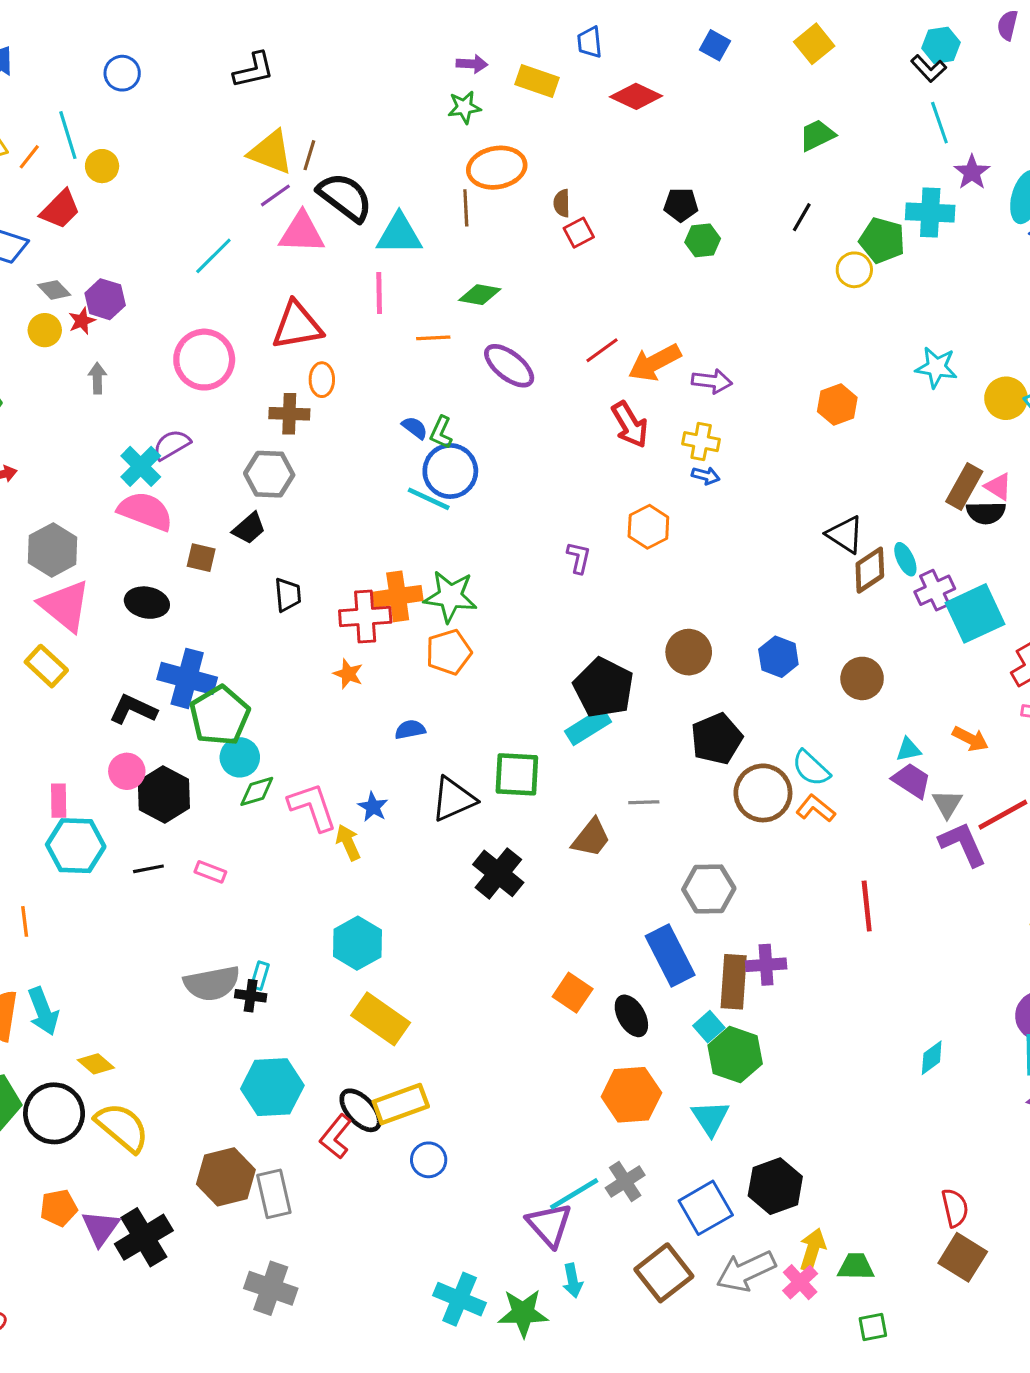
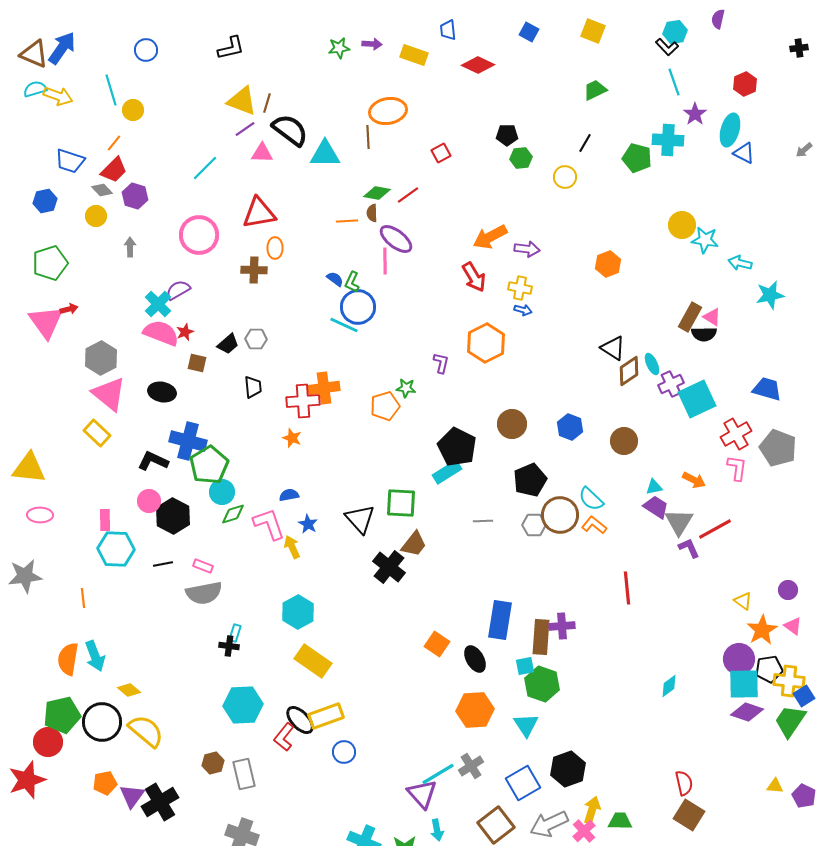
yellow square: (814, 44) -> (593, 31), turned -30
green star: (464, 107) -> (339, 48), moved
orange line: (29, 157) -> (114, 143), moved
brown semicircle: (562, 203) -> (372, 213), moved
red trapezoid: (60, 209) -> (114, 170), moved
pink triangle: (302, 233) -> (262, 153), size x0.7
yellow circle: (854, 270) -> (565, 177), moved
pink line: (379, 293) -> (385, 261), moved
red star: (82, 321) -> (185, 332), moved
red line: (602, 350) -> (408, 195), moved
cyan star: (936, 367) -> (705, 240), moved
yellow circle: (1006, 398) -> (682, 225), moved
gray hexagon: (269, 474) -> (256, 339), moved, size x0.7
orange hexagon: (648, 527) -> (486, 343), size x1.4
green star: (450, 596) -> (406, 388), moved, size x0.6
orange pentagon: (449, 652) -> (385, 406), moved
blue semicircle: (410, 730) -> (289, 495), moved
black triangle: (453, 799) -> (360, 519), turned -48
gray triangle: (947, 804) -> (679, 522), size x1.4
brown trapezoid: (591, 838) -> (414, 544), moved
purple L-shape: (963, 844) -> (689, 548), size x0.7
gray hexagon: (709, 889) -> (534, 525), moved, size x0.7
blue rectangle: (670, 955) -> (500, 620), turned 36
gray semicircle: (212, 983) -> (204, 593), moved
cyan square: (709, 1027) -> (525, 666), turned 30
brown hexagon: (226, 1177) -> (213, 763), size x0.6

